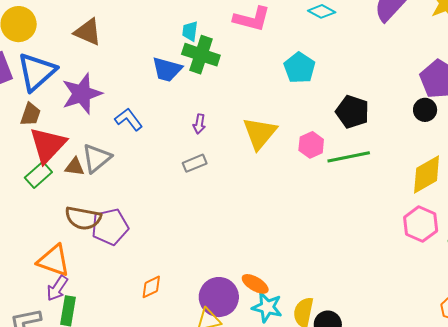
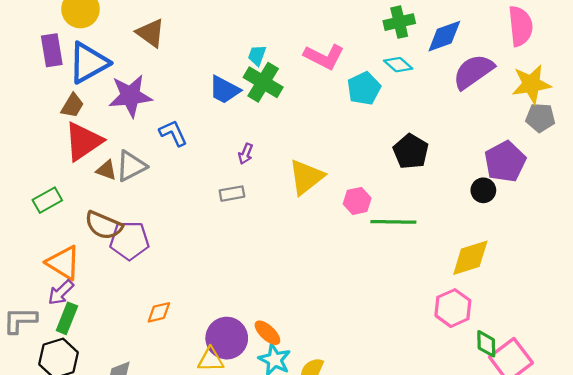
cyan pentagon: (299, 68) -> (364, 88), moved
black pentagon: (352, 112) -> (411, 151), moved
green rectangle: (38, 175) -> (47, 200), moved

